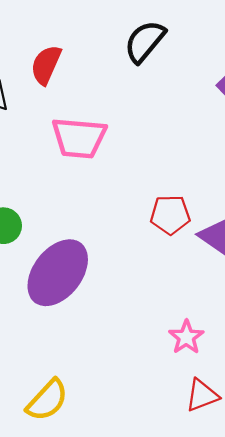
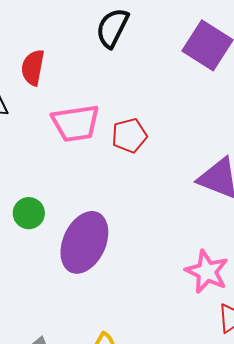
red pentagon: (170, 215) -> (129, 136), moved
pink star: (186, 337) -> (207, 272), size x1.4

